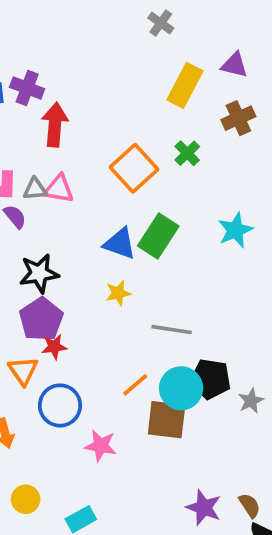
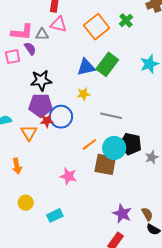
pink triangle: (59, 189) -> (59, 24), moved
blue triangle: (120, 244) -> (86, 67), turned -36
purple pentagon: (41, 319) -> (41, 105), turned 30
blue circle: (60, 405) -> (61, 117), moved

